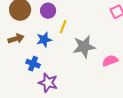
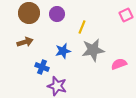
yellow line: (63, 27) -> (82, 27), moved
blue star: (44, 40) -> (63, 51), moved

